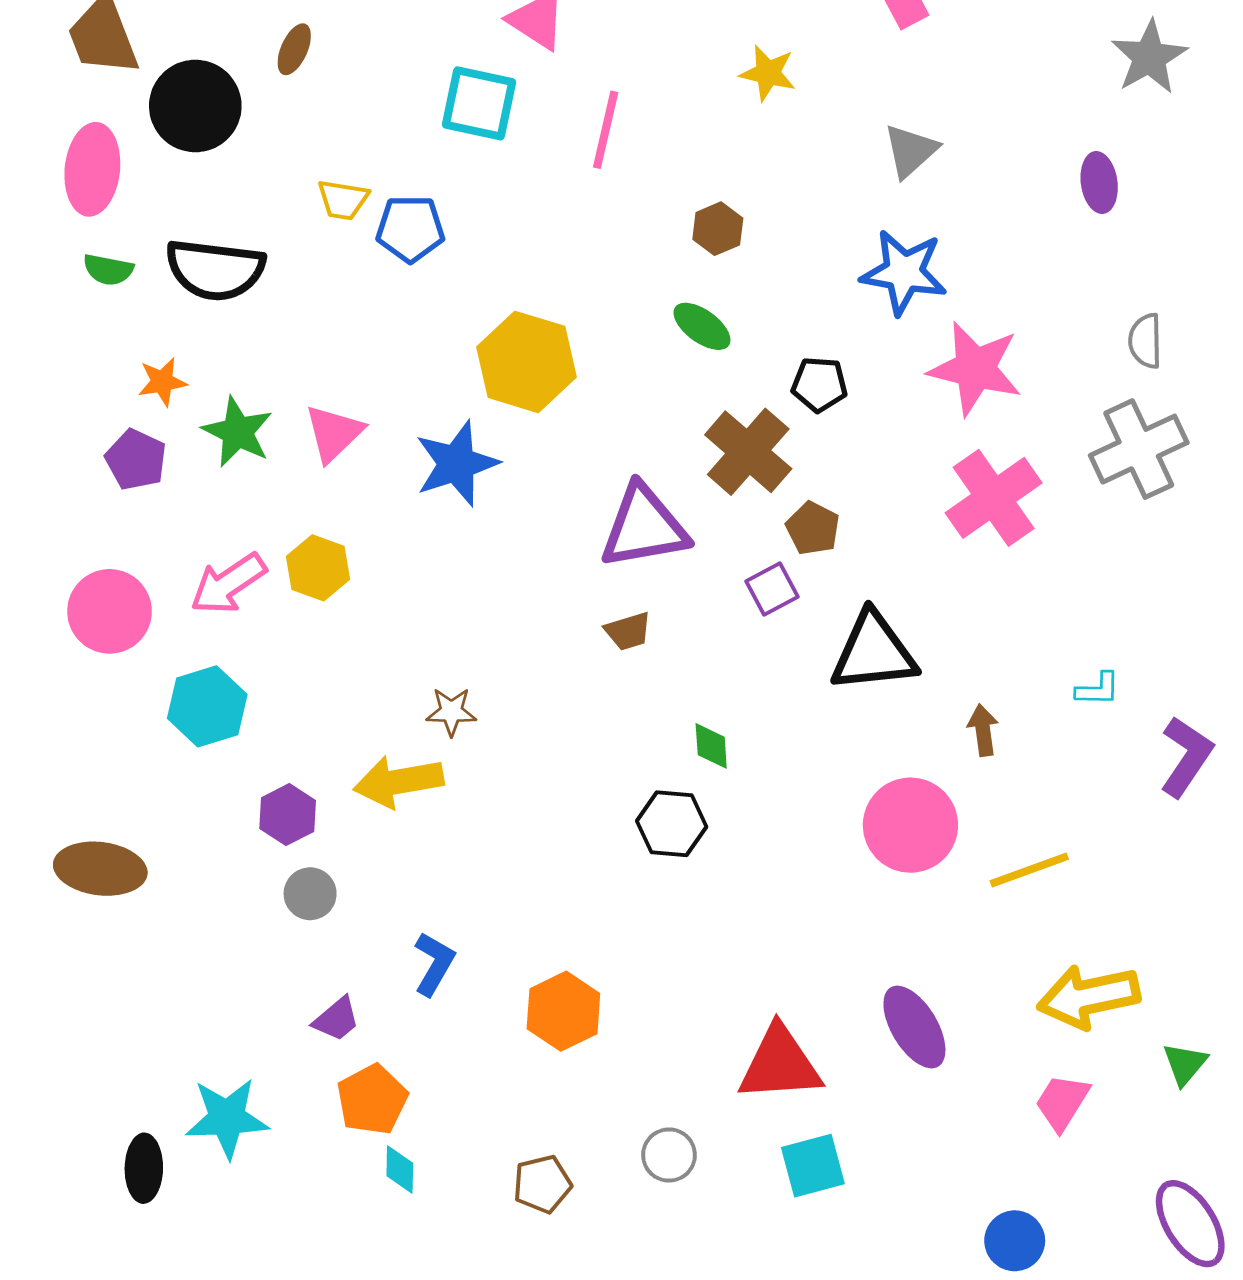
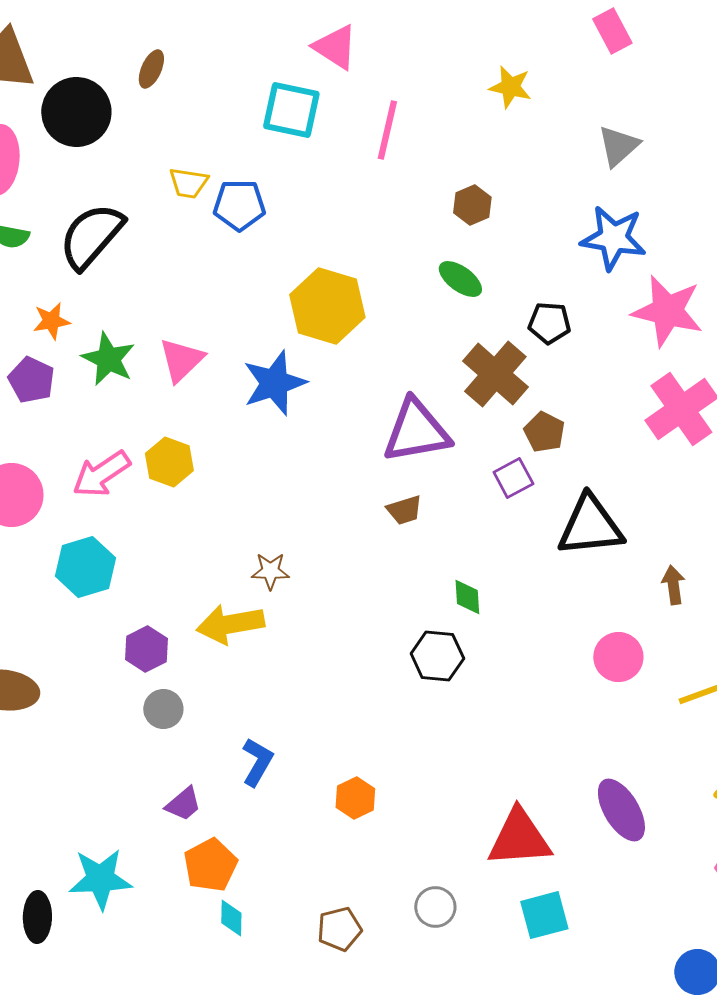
black semicircle: (215, 270) -> (91, 236), turned 124
pink circle: (910, 825) -> (618, 657), size x0.7
orange hexagon: (563, 1011) -> (355, 798), size x0.7

